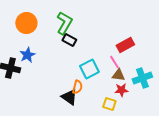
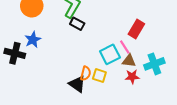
red rectangle: (125, 45) -> (136, 29), turned -30
cyan square: (89, 69) -> (110, 54), moved
yellow square: (109, 104) -> (99, 76), moved

